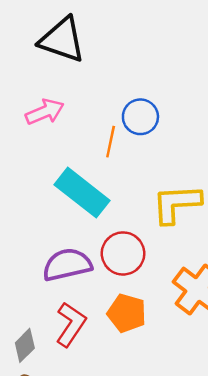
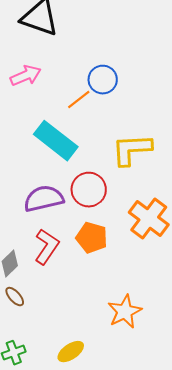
orange line: (111, 142) -> (79, 100), turned 40

